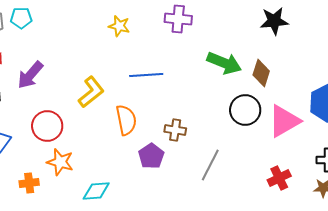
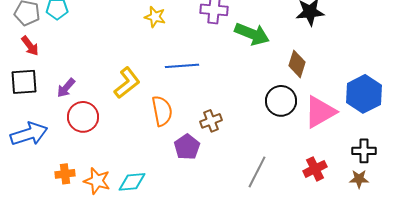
green arrow: (224, 63) -> (252, 34), moved
purple arrow: (30, 75) -> (66, 88), moved, size x0.7
brown cross: (175, 130) -> (211, 121), turned -30
orange star: (60, 162) -> (97, 181), moved
gray line: (210, 165) -> (257, 172), moved

